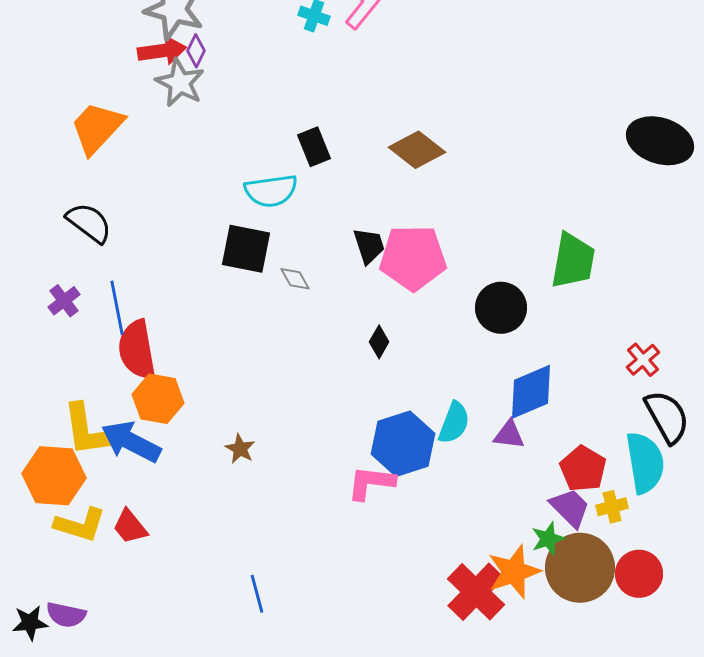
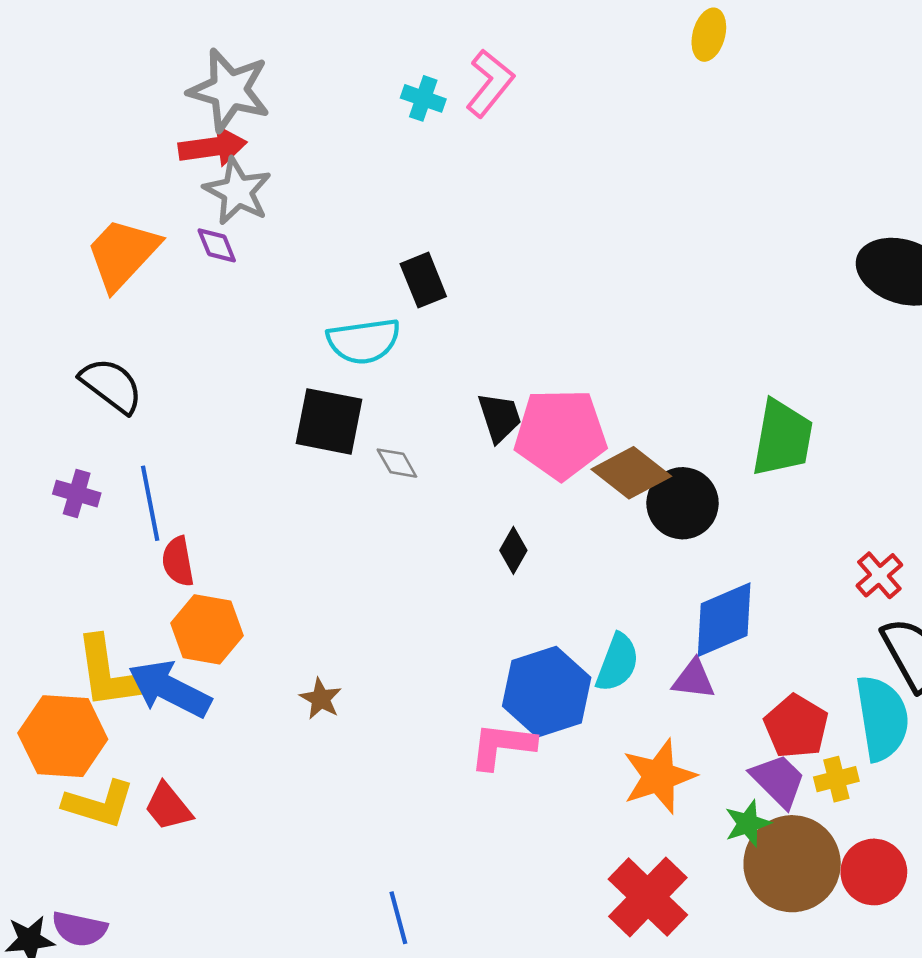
purple diamond: (196, 51) -> (217, 245), moved, turned -48
brown diamond: (417, 150) -> (631, 473), moved
purple cross: (64, 301) -> (77, 494), turned -36
red semicircle: (137, 350) -> (178, 561), size x0.6
orange star: (514, 572) -> (659, 776), moved
blue line: (257, 594) -> (398, 918), moved

